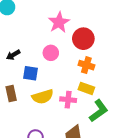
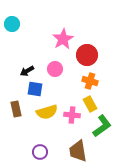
black arrow: (13, 55) -> (27, 71), moved
yellow rectangle: (86, 88) -> (90, 104), turned 42

